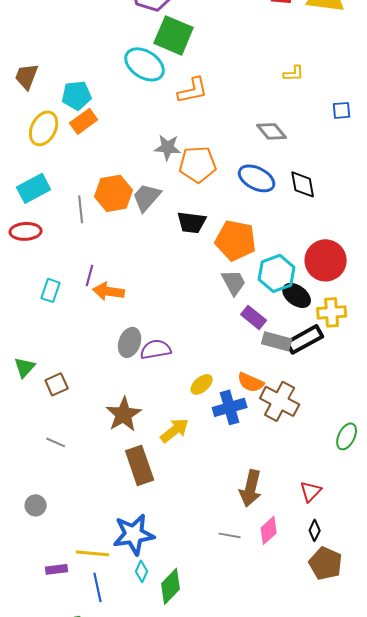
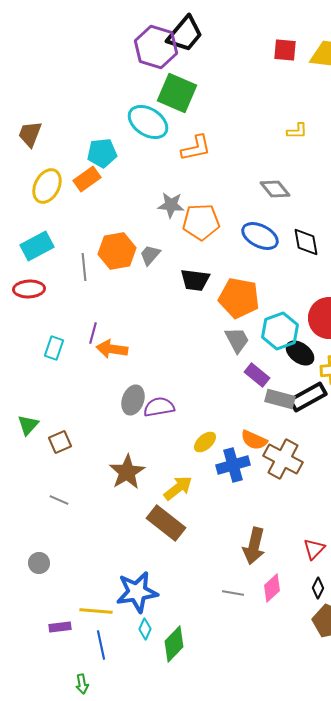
cyan pentagon: (77, 95) -> (102, 153), moved
gray trapezoid: (147, 197) -> (150, 255), size x0.7
brown rectangle: (140, 465) -> (166, 523), moved, turned -33

